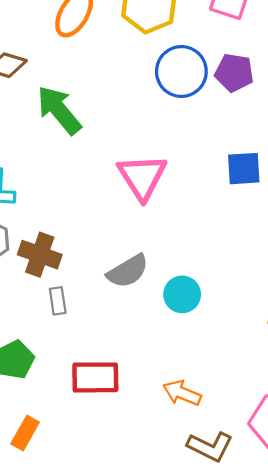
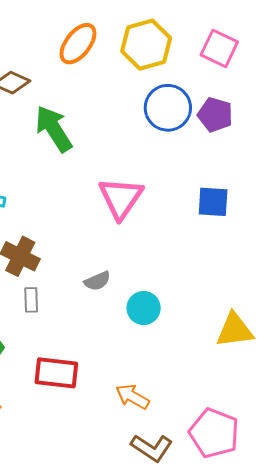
gray semicircle: (128, 271) -> (97, 281), size x0.7

